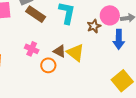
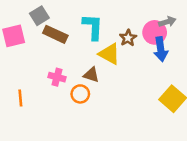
pink circle: (110, 15) -> (155, 32), moved
yellow triangle: (75, 53) -> (109, 54), moved

